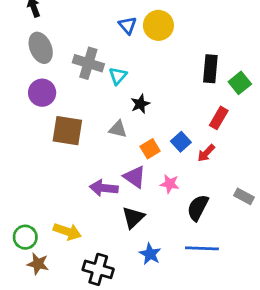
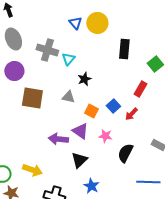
black rectangle: (210, 69) -> (124, 49), moved
orange square: (150, 149) -> (91, 111), turned -32
blue line: (202, 248) -> (148, 182), moved

